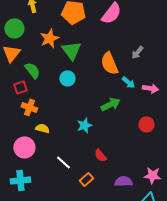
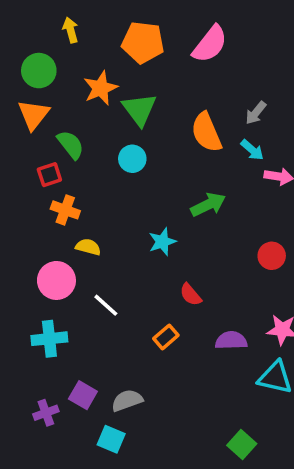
cyan arrow: (128, 82) -> (252, 150), moved
red circle: (146, 124) -> (272, 256), moved
white line: (63, 162) -> (106, 305), moved

